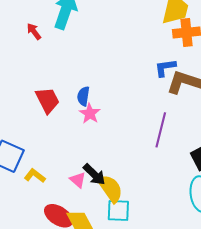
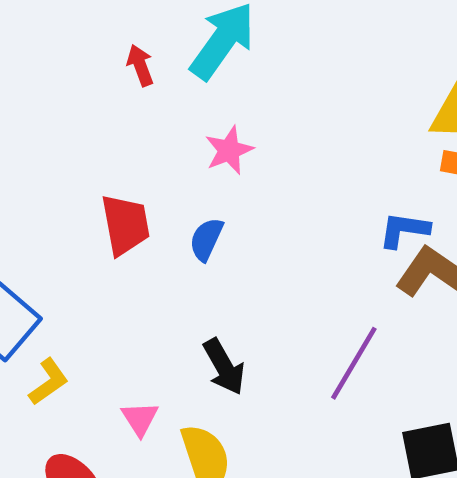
pink star: (90, 114) -> (229, 150), moved
black arrow: (94, 174) -> (224, 367), moved
yellow L-shape: (35, 176) -> (49, 382), turned 90

